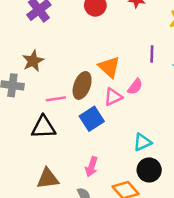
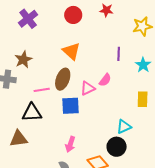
orange triangle: (109, 67) -> (71, 51), moved
blue square: (92, 119) -> (71, 106), turned 30
cyan triangle: (142, 142) -> (124, 127), moved
brown triangle: (48, 179) -> (19, 139), moved

